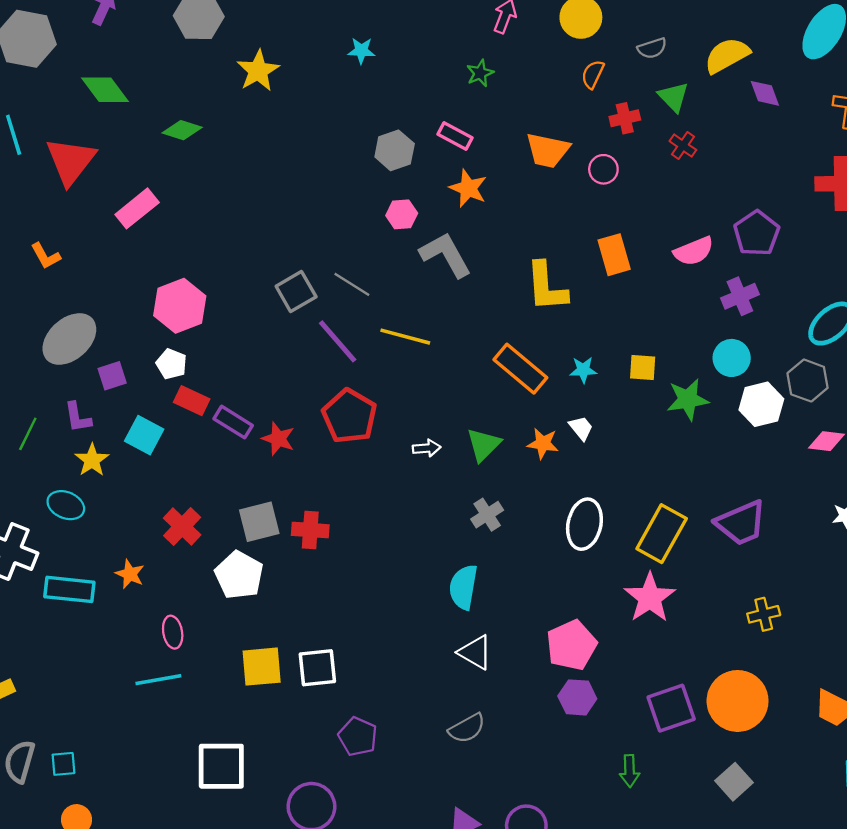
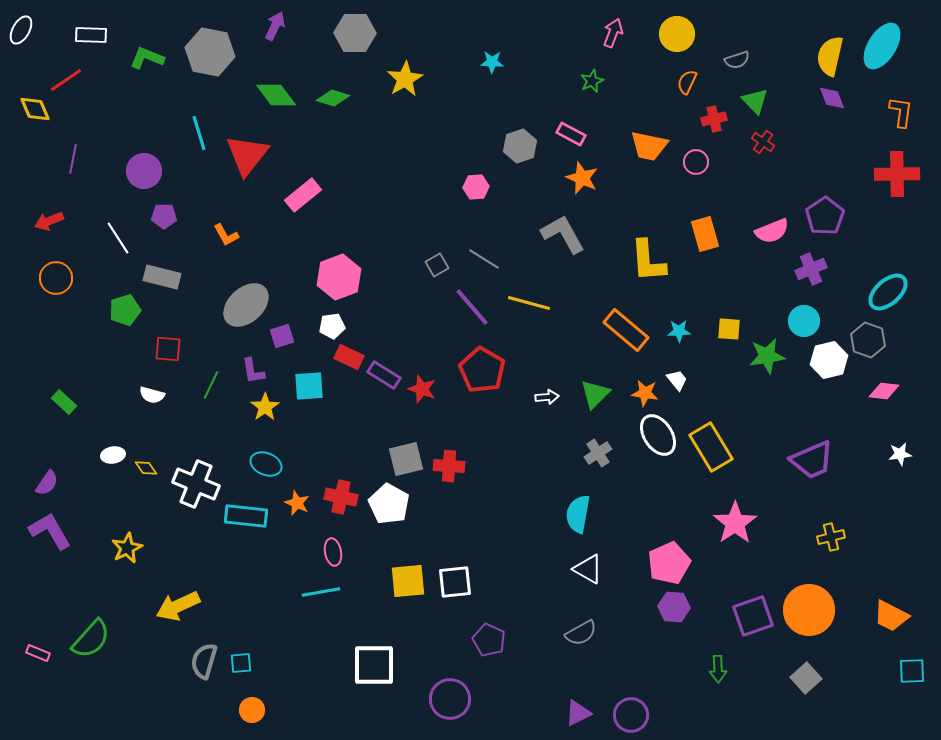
yellow semicircle: (727, 55) -> (830, 56), moved, turned -48
green diamond: (182, 130) -> (333, 98), moved
pink hexagon: (402, 214) -> (476, 187), moved
gray square: (296, 292) -> (437, 265), size x0.7
white pentagon: (171, 364) -> (332, 326), turned -30
cyan square: (144, 435) -> (309, 386), turned -32
cyan ellipse: (66, 505) -> (266, 464), moved
white ellipse: (584, 524) -> (658, 435), moved, turned -45
red cross: (182, 526) -> (341, 497), moved, turned -32
yellow rectangle: (662, 534) -> (711, 447), moved, turned -60

